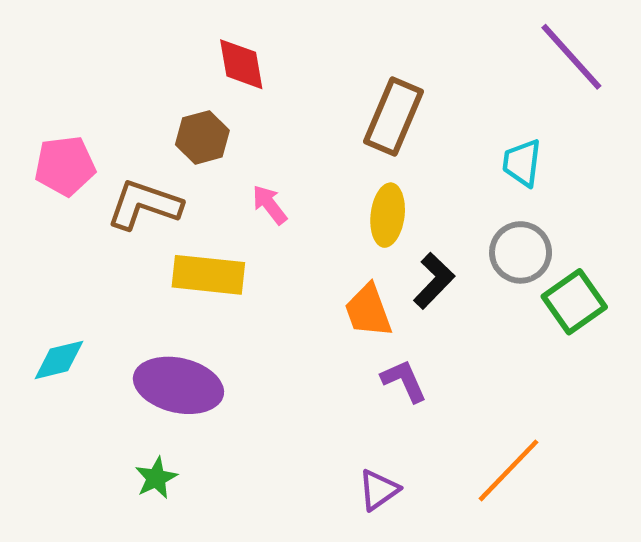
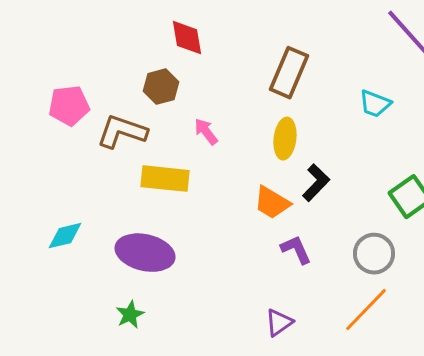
cyan trapezoid: (522, 163) -> (375, 104), turned -76
gray circle: (521, 252) -> (374, 254), moved
orange trapezoid: (368, 311) -> (272, 203), turned -39

